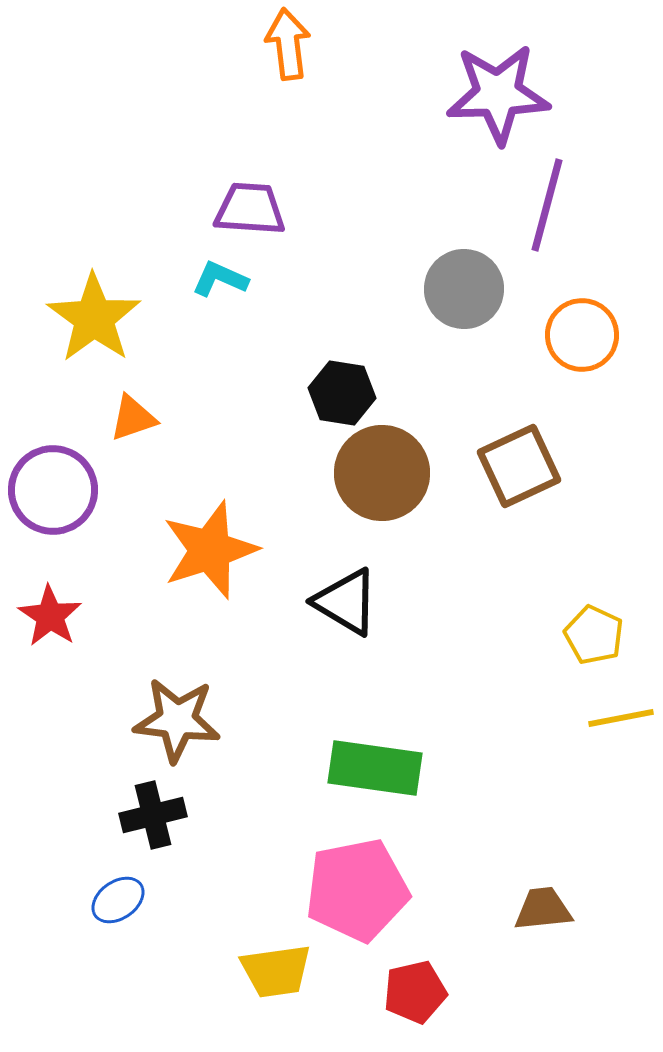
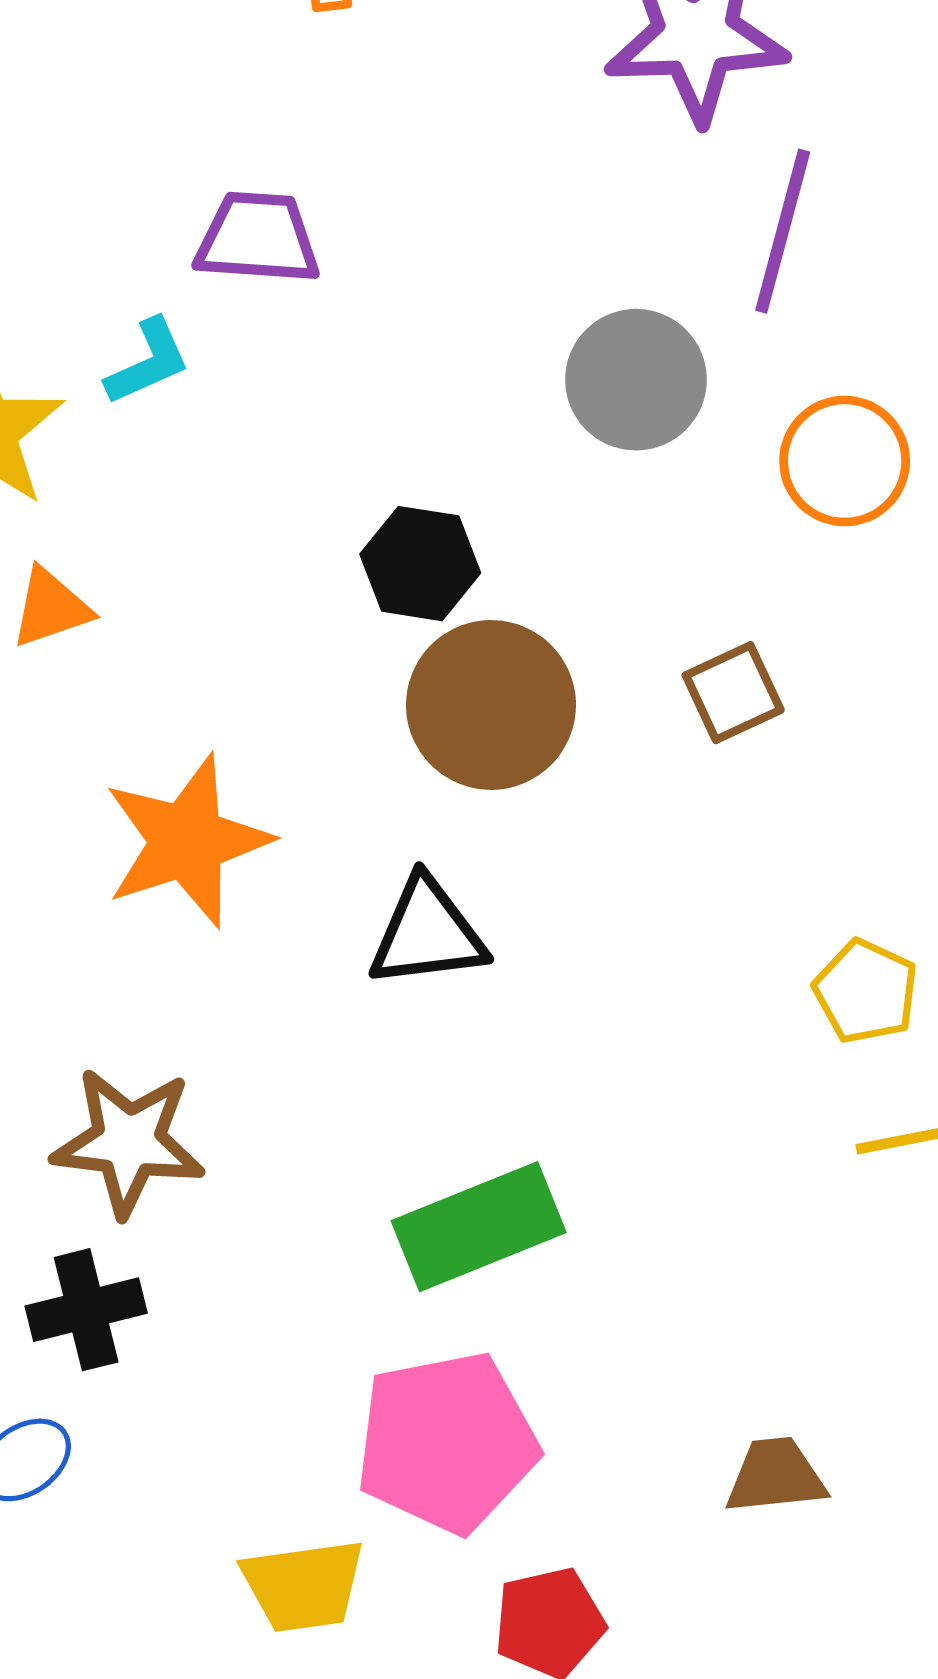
cyan L-shape: (220, 279) -> (148, 362), moved, turned 132
brown square: (519, 466) -> (733, 693), size x0.7
black triangle: (346, 602) -> (427, 933), turned -38
green rectangle: (375, 768) -> (479, 1227), turned -30

